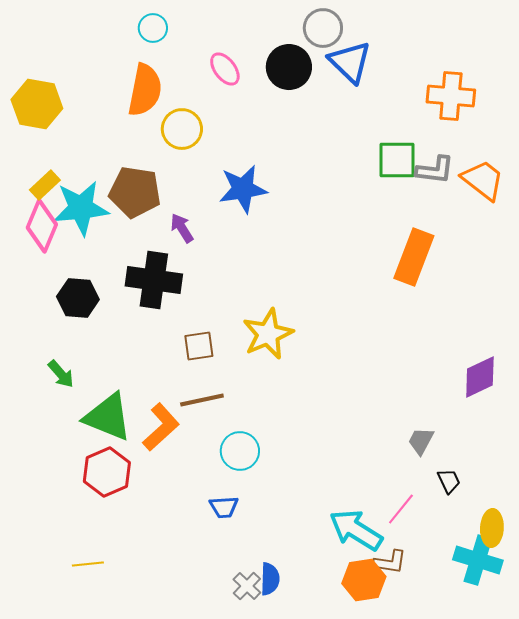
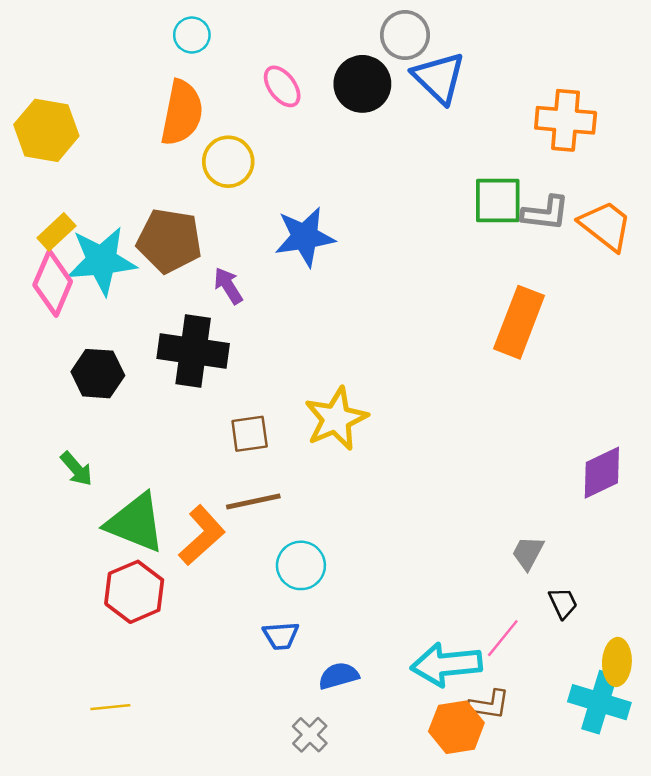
cyan arrow: (356, 530) -> (446, 664), turned -38
blue semicircle: (270, 579) -> (339, 676), moved, turned -108

